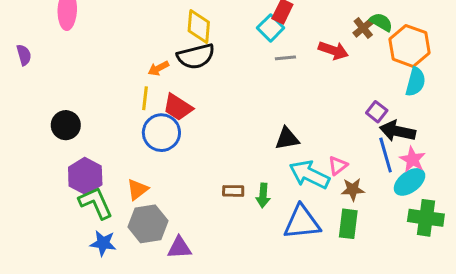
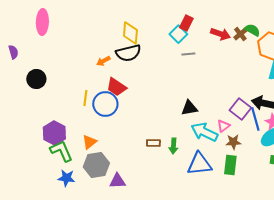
red arrow: (333, 50) -> (220, 34), moved
yellow line: (145, 98) -> (85, 98), moved
purple square: (377, 112) -> (240, 109), moved, size x1.5
black circle: (66, 125) -> (36, 79), moved

